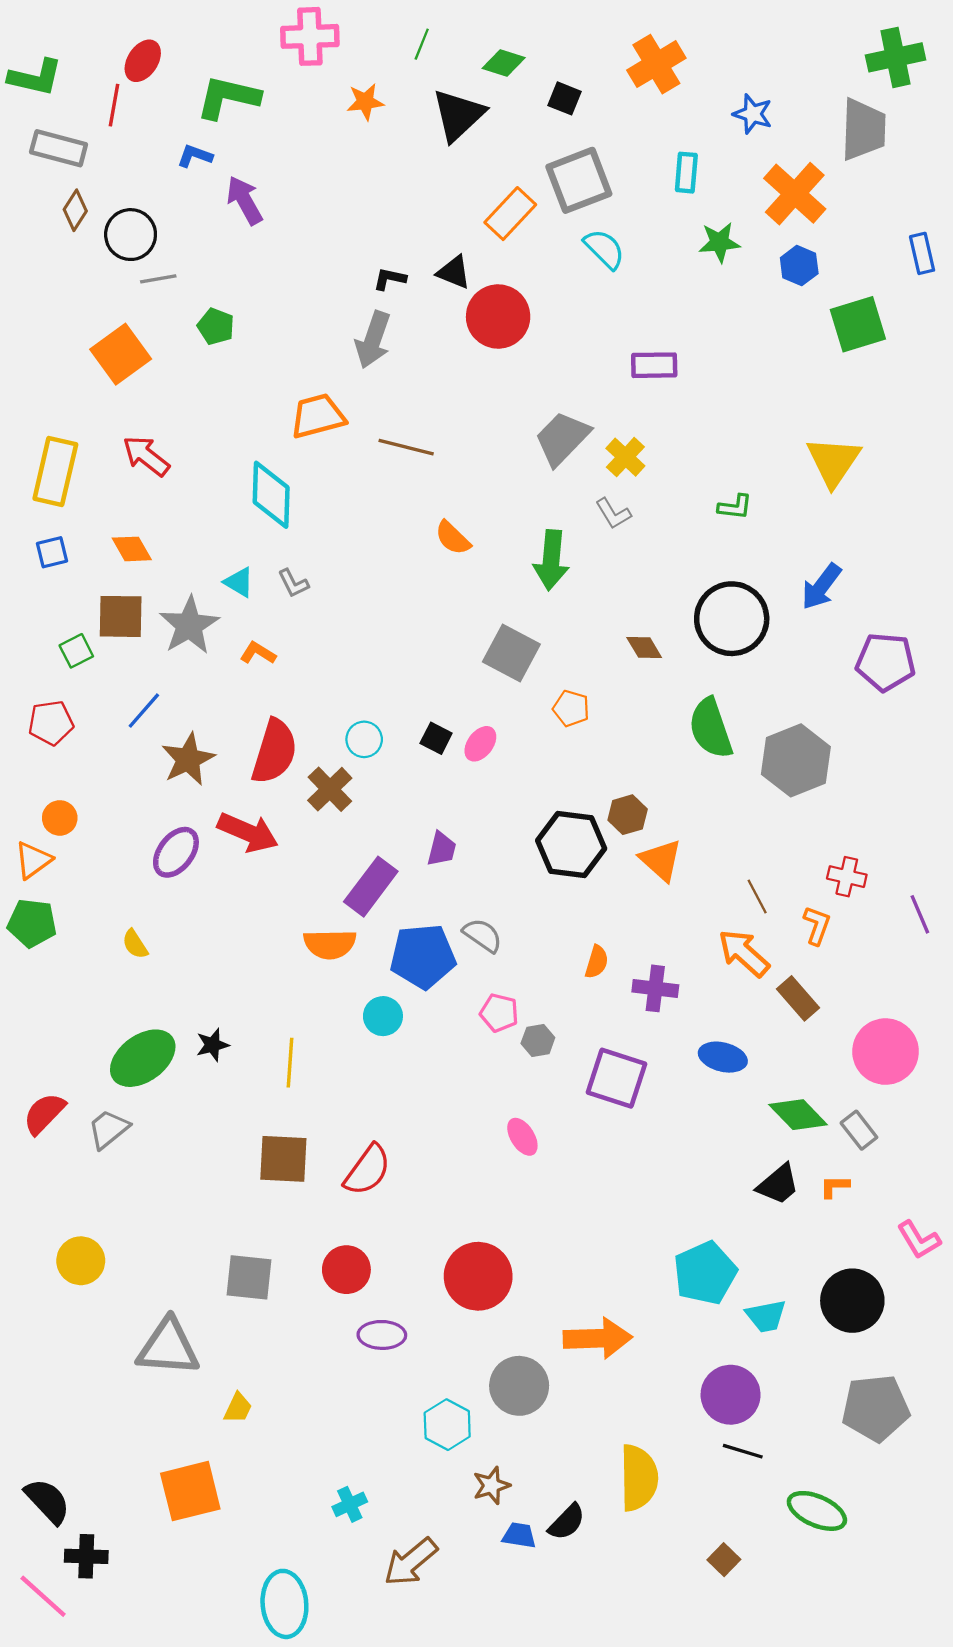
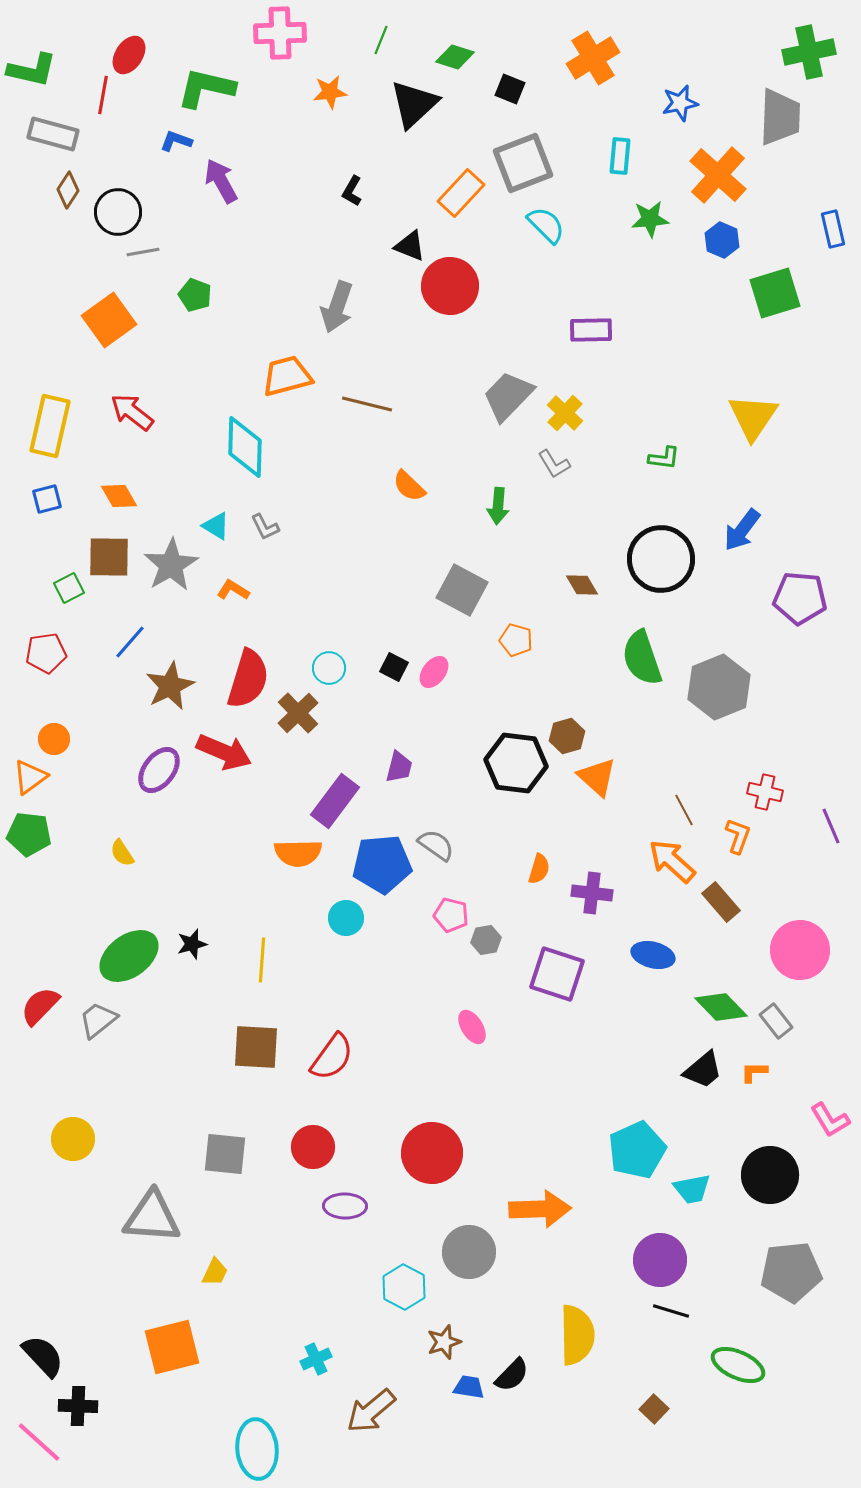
blue star: (753, 114) -> (680, 103), turned -30
black L-shape: (390, 279) -> (352, 191), moved, turned -72
green arrow: (551, 560) -> (498, 506), size x0.7

